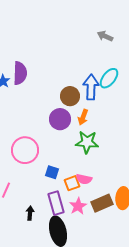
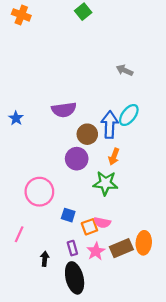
purple semicircle: (20, 73) -> (64, 110), moved, turned 80
orange arrow: (83, 117) -> (114, 157), moved
purple rectangle: (56, 203) -> (72, 248), size x0.6

